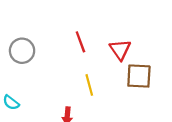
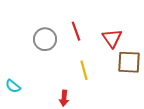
gray circle: (22, 51) -> (45, 39), moved

